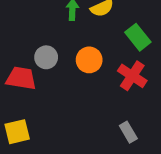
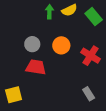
green rectangle: (138, 37) -> (94, 17), moved
red trapezoid: (21, 78) -> (36, 67), moved

